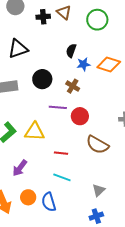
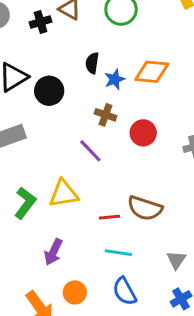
black circle: (42, 79) -> (49, 91), moved
purple line: (58, 107) -> (90, 151), turned 54
red circle: (80, 116) -> (143, 133), moved
brown semicircle: (97, 145) -> (145, 208), moved
blue semicircle: (49, 202) -> (125, 291), moved

